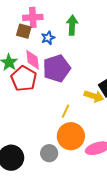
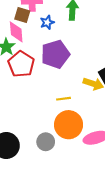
pink diamond: (33, 60) -> (16, 32), moved
yellow line: (65, 111) -> (64, 99), turned 56

